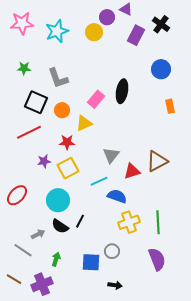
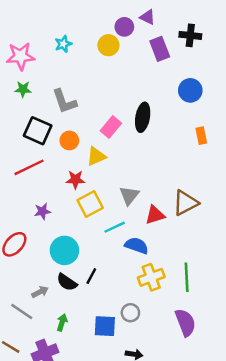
pink star: (22, 23) -> (20, 56), moved
black cross: (161, 24) -> (190, 35), turned -30
cyan star: (57, 31) -> (63, 44), size x0.6
purple rectangle: (136, 35) -> (160, 49), turned -48
purple star: (44, 161) -> (42, 211), moved
yellow square: (68, 168) -> (90, 204), moved

